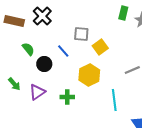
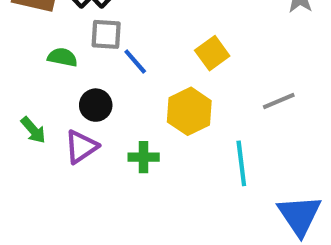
gray square: (81, 34) -> (106, 34), moved
green semicircle: (28, 49) -> (62, 57), turned -40
black circle: (44, 64) -> (96, 105), moved

